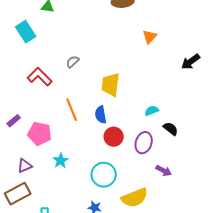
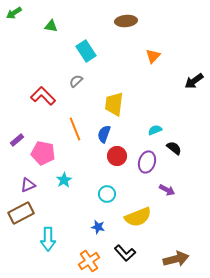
cyan rectangle: (26, 32) -> (86, 51), moved
blue semicircle: (101, 115) -> (104, 134), turned 30
cyan circle: (104, 175) -> (107, 194), size x0.7

